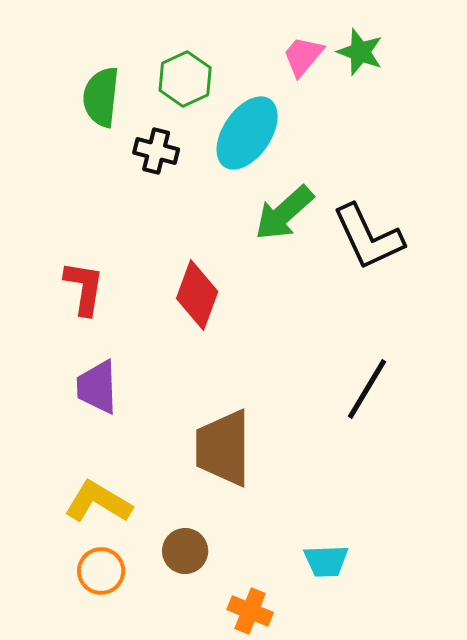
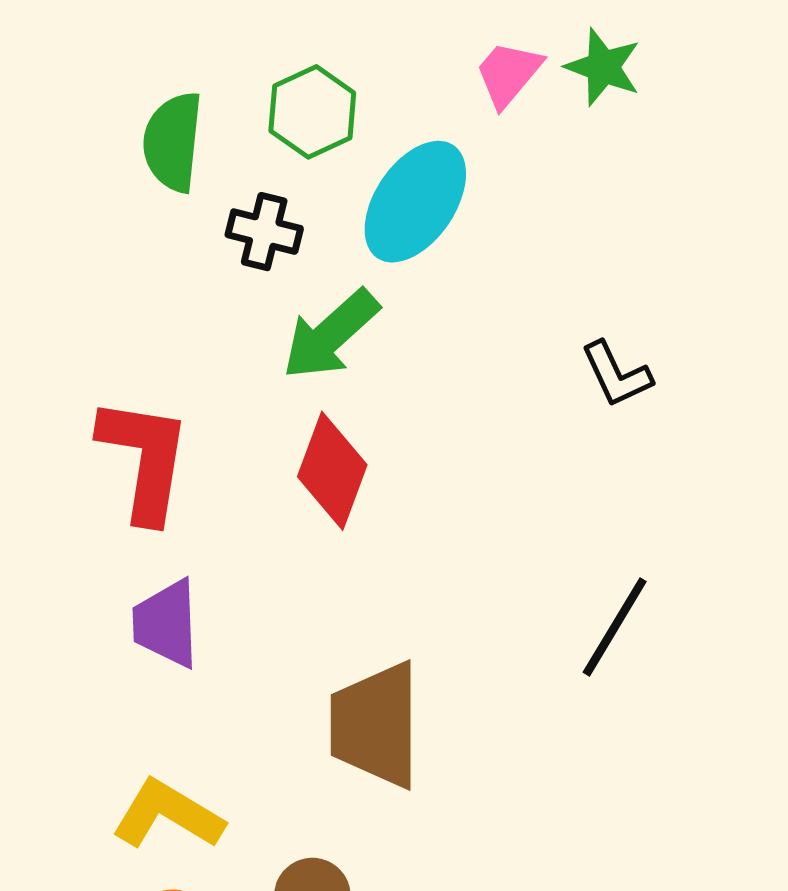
green arrow: (284, 213) -> (331, 335), moved
black L-shape: (368, 237) -> (616, 374), size x0.6
red L-shape: (84, 288) -> (145, 459), size x1.4

